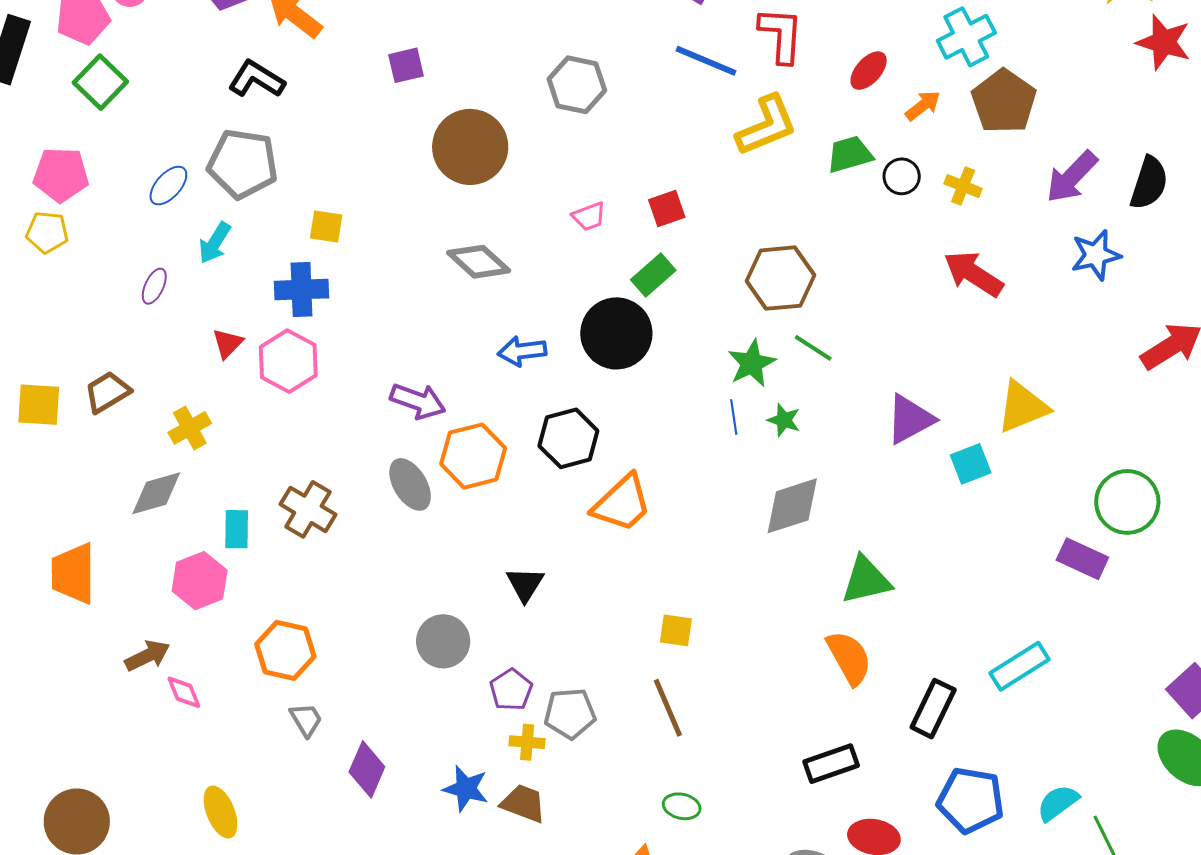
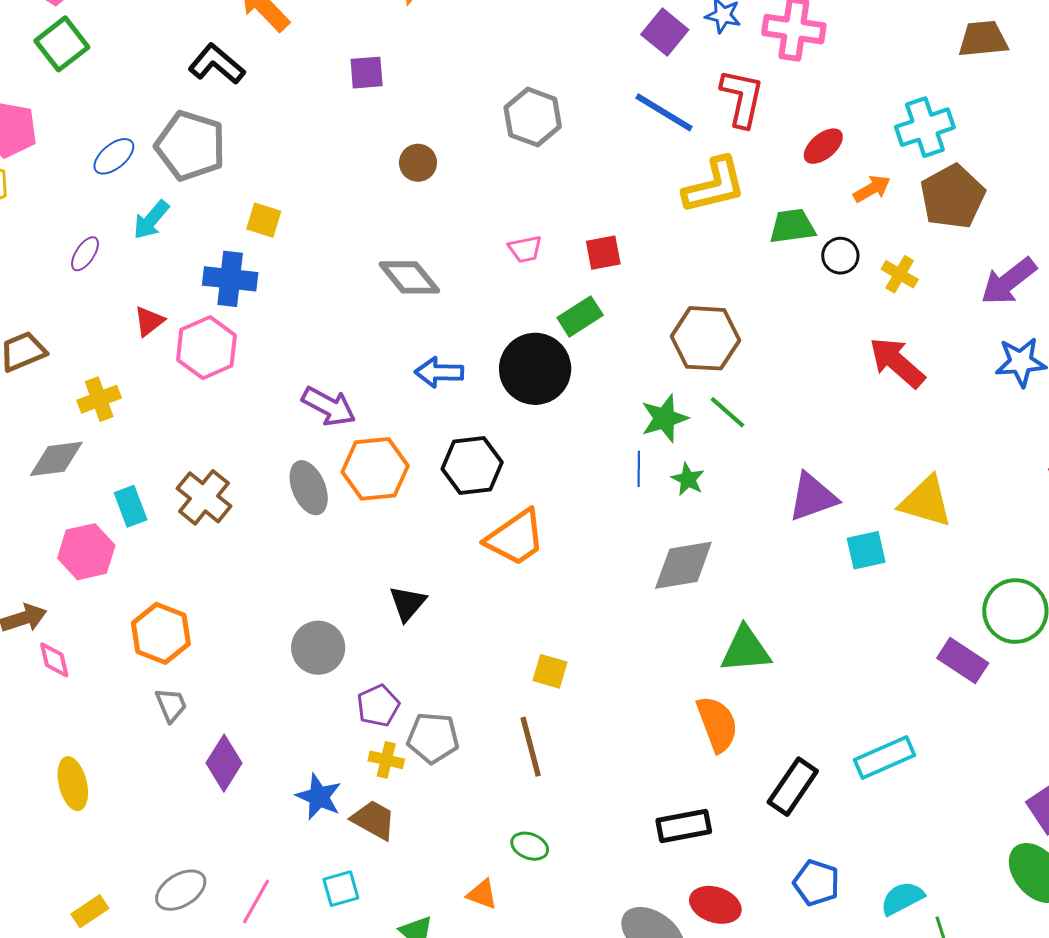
brown circle: (470, 147) -> (418, 163), size x0.5
yellow triangle: (1023, 407) -> (926, 502), turned 30
cyan rectangle: (237, 529) -> (131, 506), turned -30
blue pentagon: (971, 800) -> (816, 883), size x0.7

